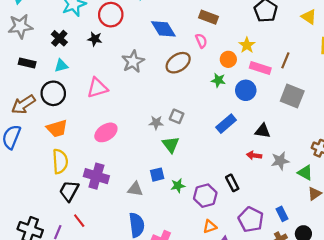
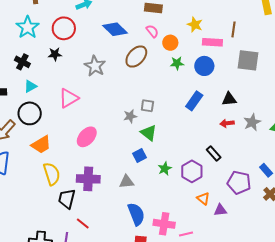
orange circle: (228, 59) -> (170, 43), moved
blue square: (157, 175) -> (139, 156), moved
orange triangle: (210, 227) -> (203, 199), turned -48

